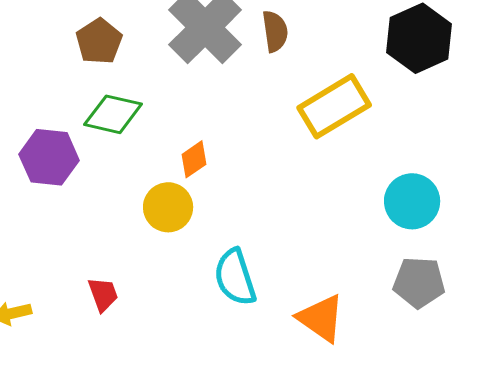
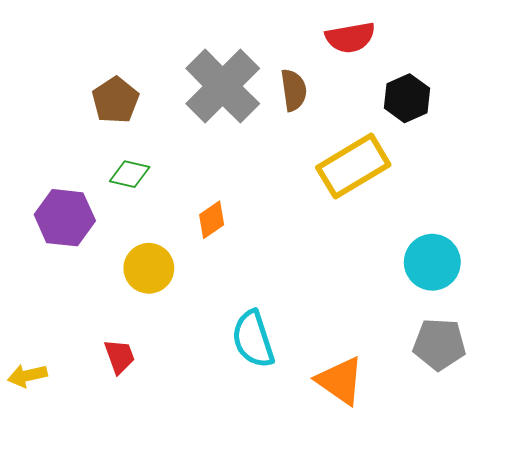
black hexagon: (419, 38) -> (407, 98), moved, size x0.7
green diamond: (113, 114) -> (130, 174), size x0.7
yellow circle: (168, 207) -> (149, 268), moved

